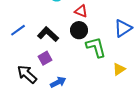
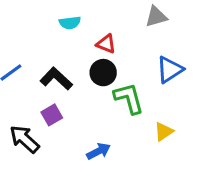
blue arrow: (58, 82) -> (99, 151), moved

